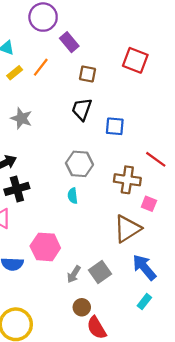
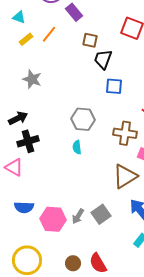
black trapezoid: (82, 109) -> (103, 59), moved
pink hexagon: (45, 247) -> (53, 219), moved
brown circle: (82, 307) -> (73, 263), moved

